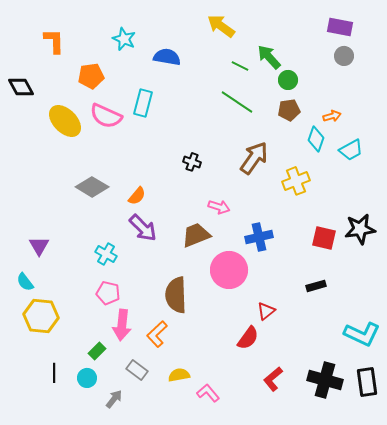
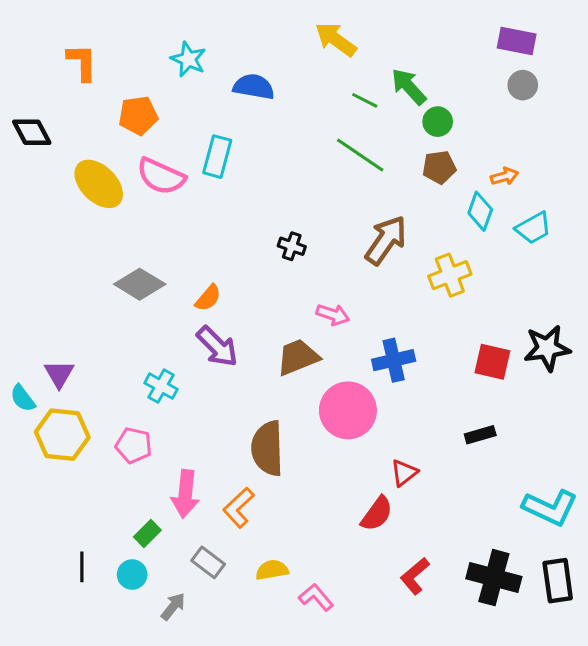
cyan semicircle: (25, 282) -> (23, 398), moved
pink pentagon: (108, 293) -> (134, 445), moved
yellow hexagon: (41, 316) -> (62, 435), moved

